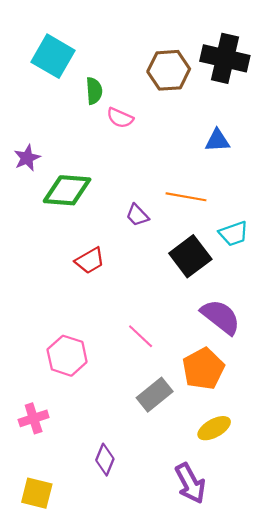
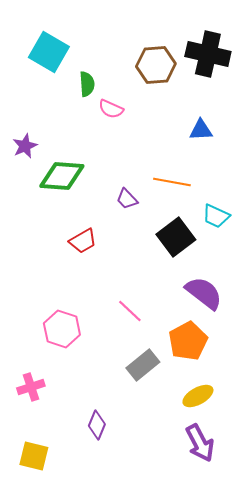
cyan trapezoid: (234, 234) -> (216, 216), turned 44
purple arrow: (190, 483) -> (200, 443), moved

